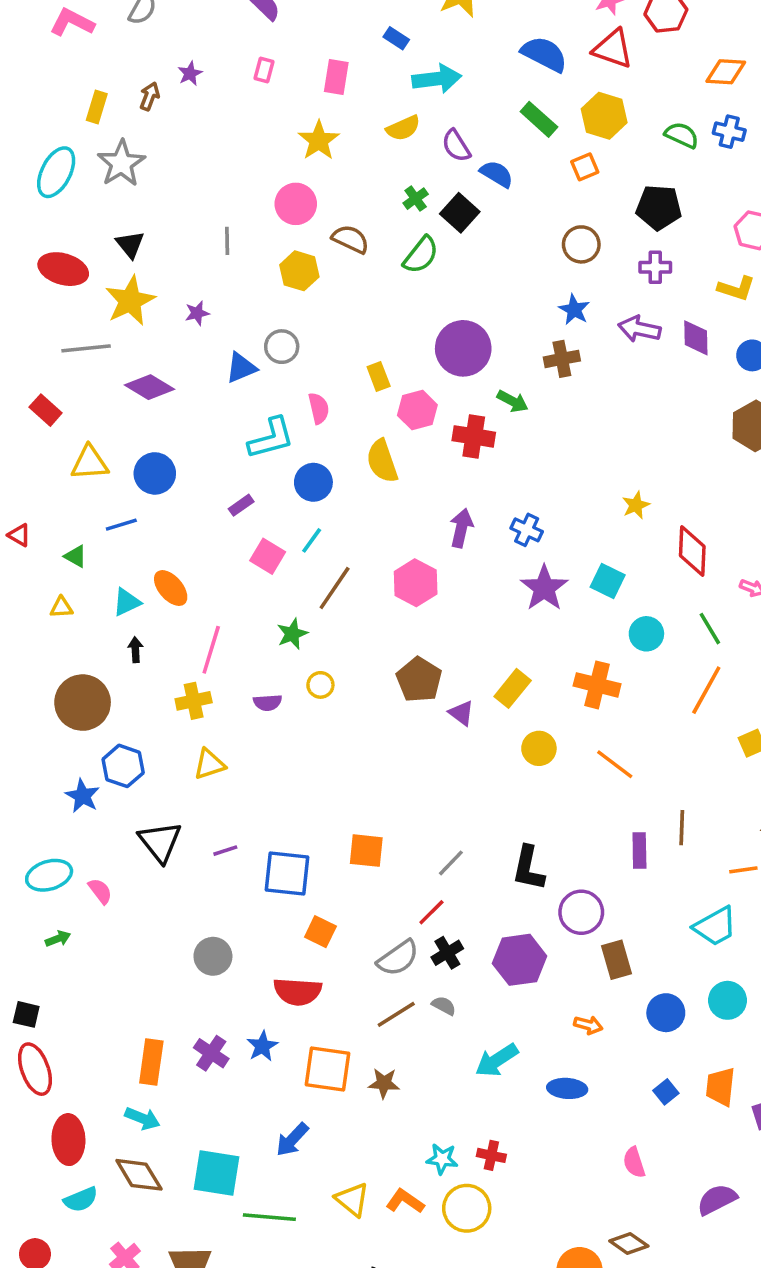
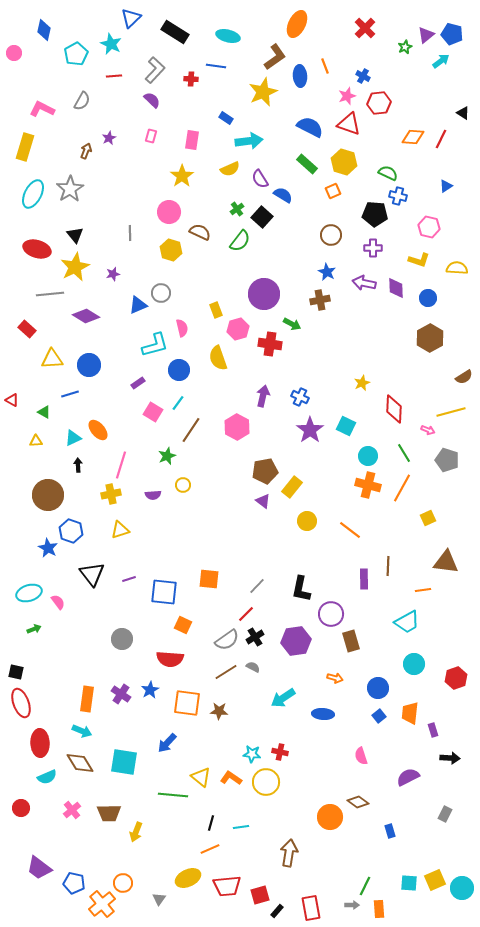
yellow rectangle: (97, 107) -> (25, 147), moved, size x1.5
blue cross: (729, 132) -> (398, 196), moved
brown pentagon: (419, 680) -> (265, 471), moved, turned 30
orange cross: (597, 685) -> (368, 485), moved
blue circle: (666, 1013) -> (378, 688), moved
green line: (269, 1217) -> (173, 795), moved

